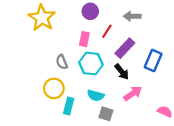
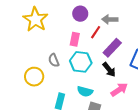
gray arrow: (132, 16) -> (110, 19), moved
yellow circle: (54, 88) -> (34, 77), moved

